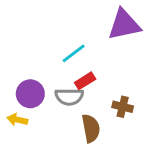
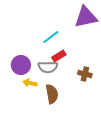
yellow arrow: (17, 120) -> (30, 83), moved
brown semicircle: (91, 128) -> (52, 94), moved

